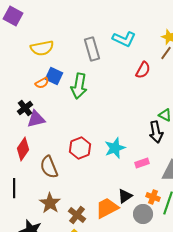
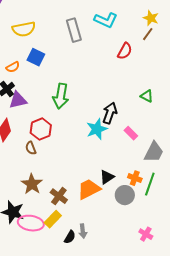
orange semicircle: (42, 83) -> (13, 67), moved
green arrow: (79, 86) -> (61, 96), moved
black arrow: (156, 132) -> (110, 113), moved, turned -150
red hexagon: (80, 148) -> (41, 129), moved
pink rectangle: (142, 163) -> (131, 133), moved, turned 64
brown semicircle: (49, 167) -> (31, 148), size x0.6

